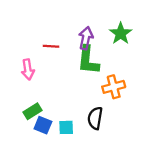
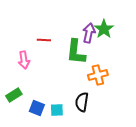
purple arrow: (86, 38) -> (89, 33), moved
green rectangle: (32, 111) -> (14, 95), moved

